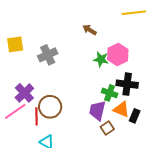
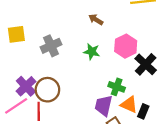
green star: (101, 59) -> (92, 52), moved
black cross: (127, 84) -> (146, 64), moved, turned 35
brown circle: (50, 107) -> (47, 90), moved

